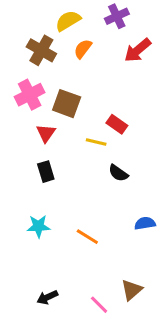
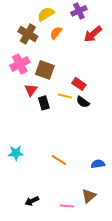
black rectangle: (46, 172) -> (44, 103), moved
black semicircle: (118, 173) -> (83, 102), moved
blue semicircle: (145, 223) -> (98, 164), moved
cyan star: (38, 226) -> (16, 153), moved
pink line: (99, 305) -> (67, 206), turned -40

